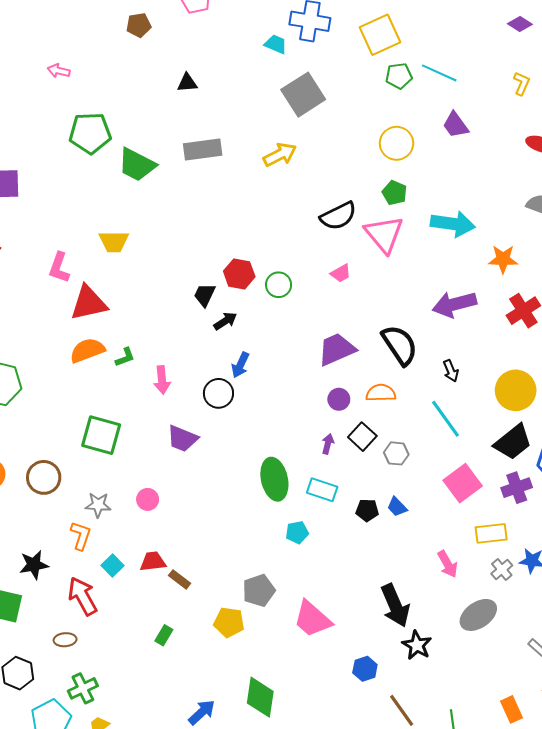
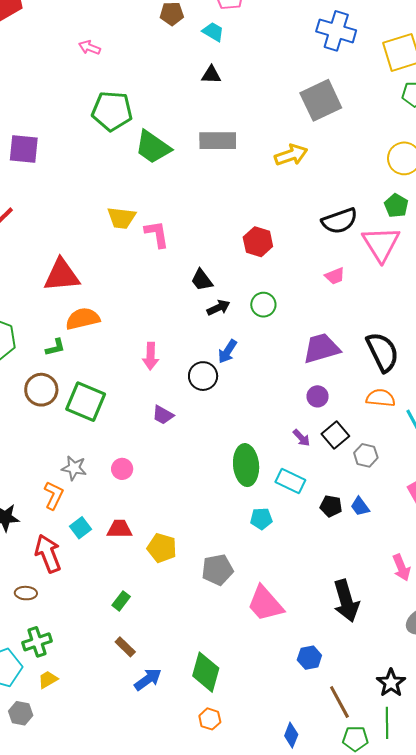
cyan trapezoid: (276, 44) -> (213, 32), moved
pink L-shape: (59, 268) -> (157, 234), moved, turned 144
red hexagon: (239, 274) -> (258, 242), moved
green circle: (279, 285) -> (263, 305), moved
black trapezoid: (205, 295) -> (202, 280), turned -70
red triangle: (89, 303) -> (62, 275), moved
green L-shape: (125, 357) -> (55, 347), moved
orange semicircle: (381, 393) -> (381, 398), moved
purple trapezoid: (182, 439) -> (163, 415), size x0.7
purple arrow: (328, 444) -> (301, 438), turned 114
brown circle: (44, 477) -> (41, 390), moved
brown rectangle: (180, 579) -> (125, 647), moved
yellow pentagon: (229, 622) -> (162, 548), moved
black star: (417, 645) -> (391, 683), moved

